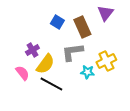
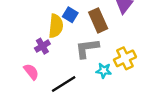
yellow semicircle: (45, 64) -> (56, 26), moved, turned -30
black line: (51, 84) -> (64, 84), turned -60

